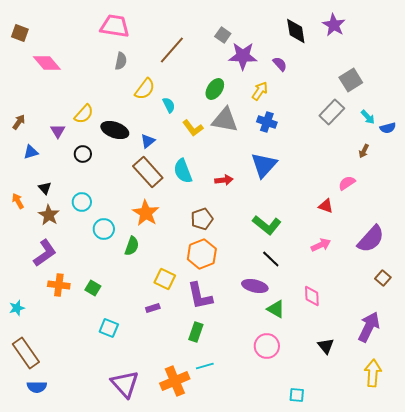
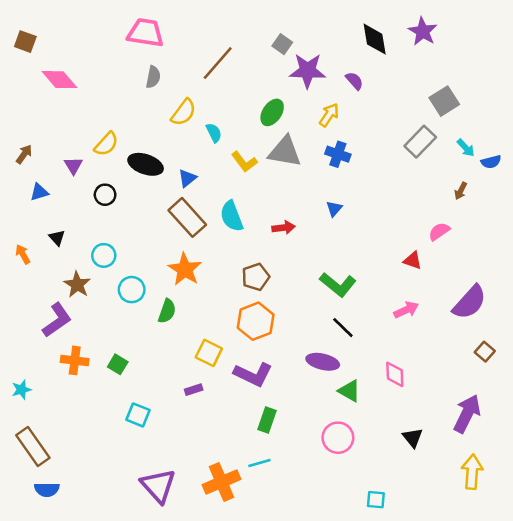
blue triangle: (264, 165) -> (334, 209), size x0.5
brown star: (49, 215) -> (77, 285), moved
purple L-shape: (200, 296) -> (253, 374), turned -52
green rectangle: (196, 332) -> (267, 420), moved

